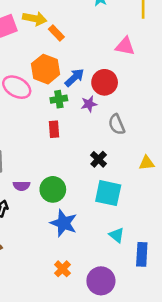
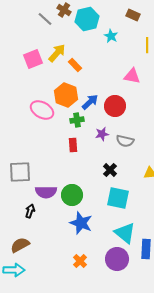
yellow arrow: (35, 19) -> (57, 53), turned -60
purple star: (89, 104) -> (102, 134), moved
gray semicircle: (117, 124) -> (125, 141), turned -54
purple semicircle: (22, 186) -> (46, 192), size x1.5
cyan triangle: (117, 235) -> (125, 233), size x1.6
purple circle: (101, 281) -> (117, 259), moved

